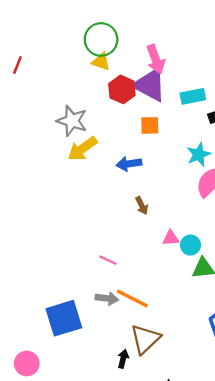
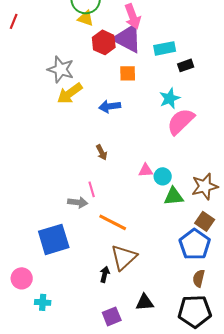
brown arrow: (142, 206) -> (102, 152), moved
pink line: (108, 260) -> (92, 189), turned 49
gray arrow: (107, 298) -> (78, 202), moved

